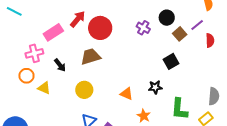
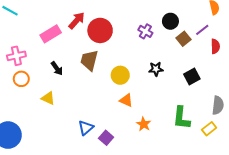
pink cross: (34, 53) -> (16, 56), moved
brown trapezoid: (91, 56) -> (89, 60), turned -60
black square: (171, 61) -> (192, 76), moved
black star: (155, 87) -> (156, 69), moved
yellow triangle: (44, 88) -> (48, 98), moved
yellow circle: (84, 90) -> (120, 75), moved

